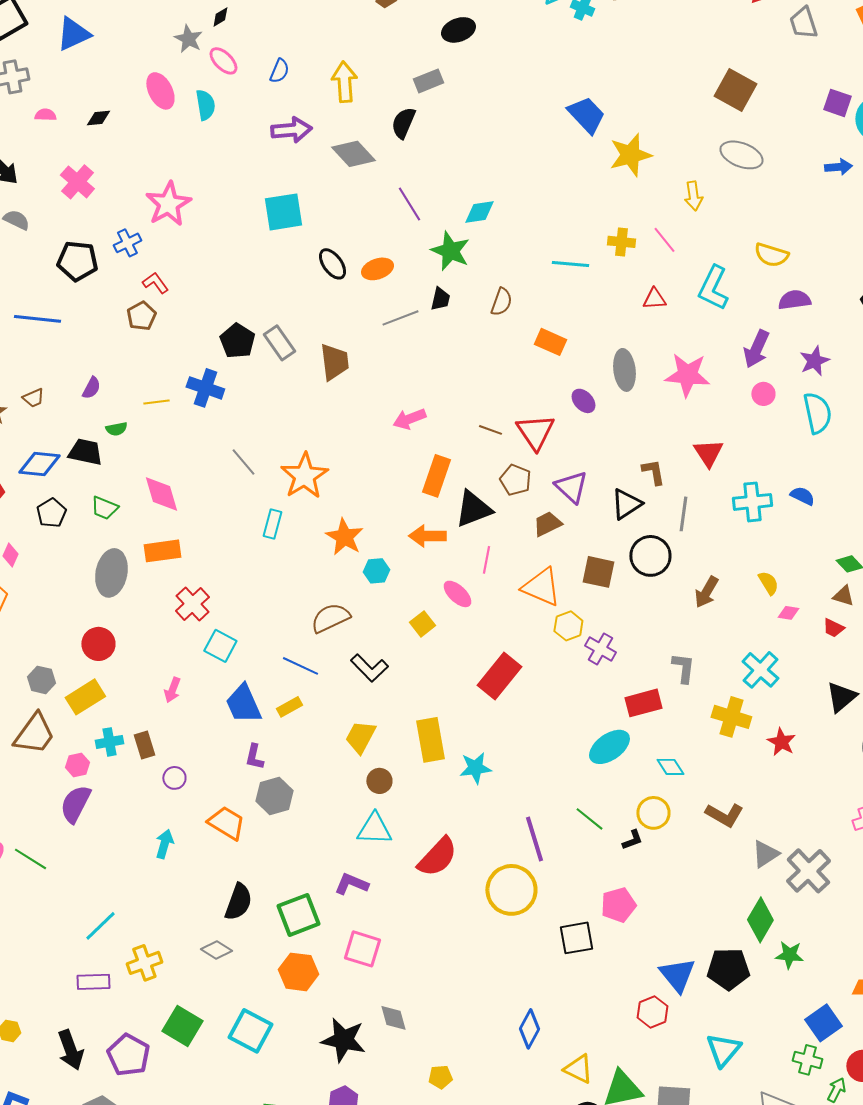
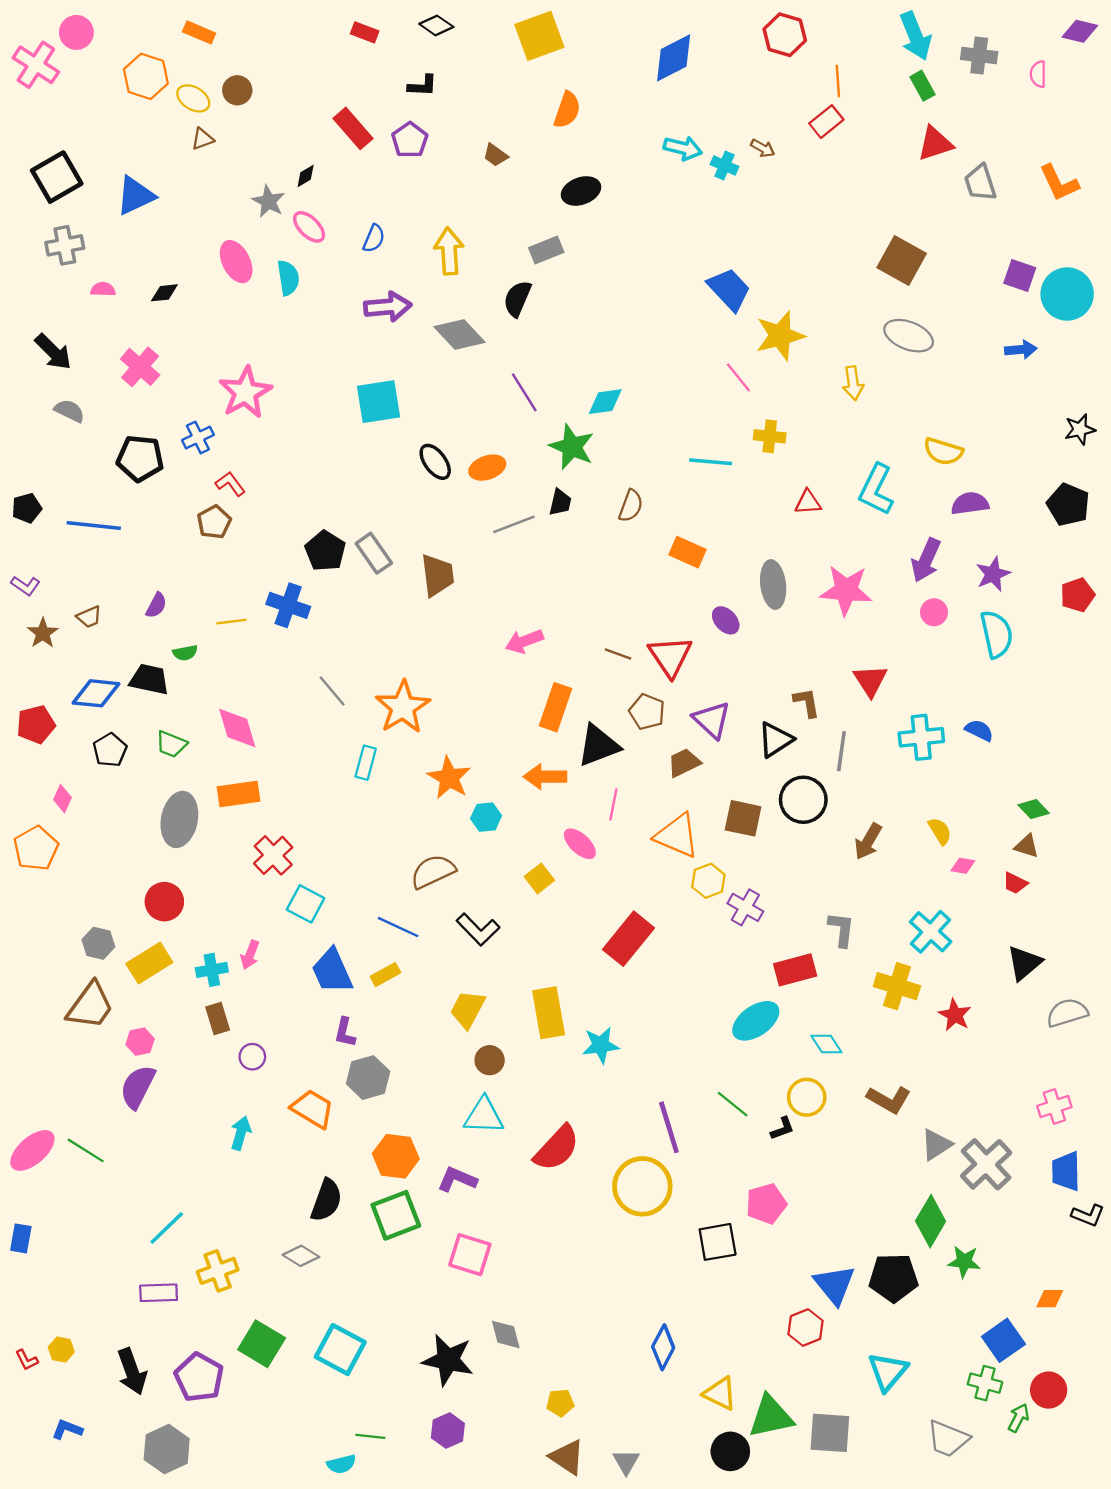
pink line: (664, 240) -> (738, 377), moved
cyan cross: (109, 742) -> (212, 970), moved
orange hexagon: (298, 972) -> (396, 1156), moved

